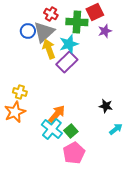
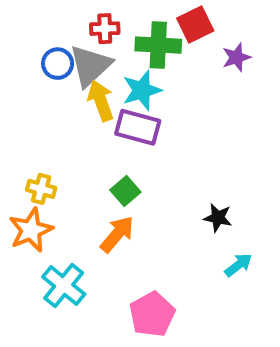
red cross: (51, 14) -> (105, 29), turned -32
purple star: (105, 31) -> (236, 57), moved
purple rectangle: (67, 62) -> (138, 127), turned 60
cyan cross: (52, 129) -> (64, 286), moved
green square: (71, 131) -> (125, 191), moved

